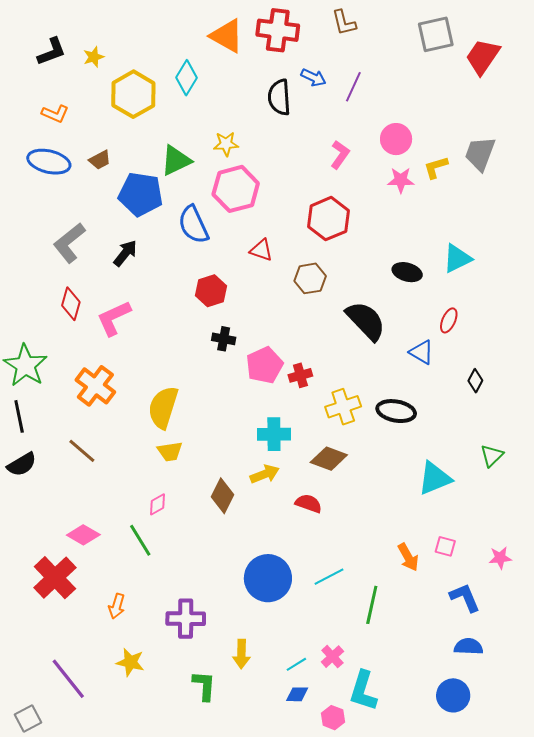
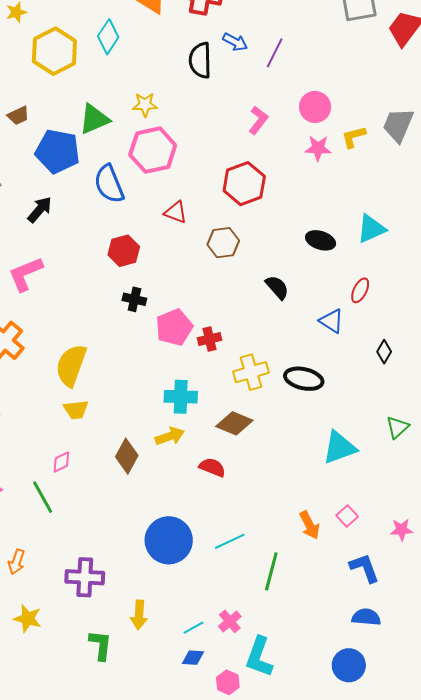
black semicircle: (366, 321) -> (277, 287), size x0.6
pink square: (445, 546) -> (347, 516), turned 30

